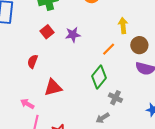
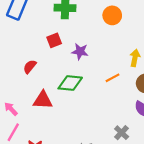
green diamond: (99, 77) -> (70, 83), moved, turned 40
gray cross: (115, 98) -> (122, 133), moved

